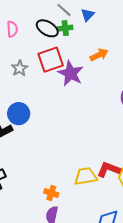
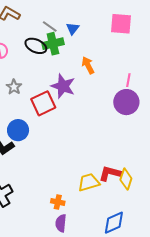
green cross: (65, 28) -> (53, 44), size x1.5
orange arrow: (99, 55) -> (88, 65), turned -84
red square: (51, 60) -> (43, 103), moved

